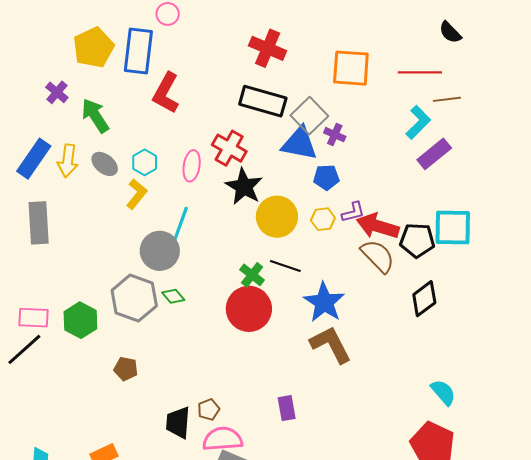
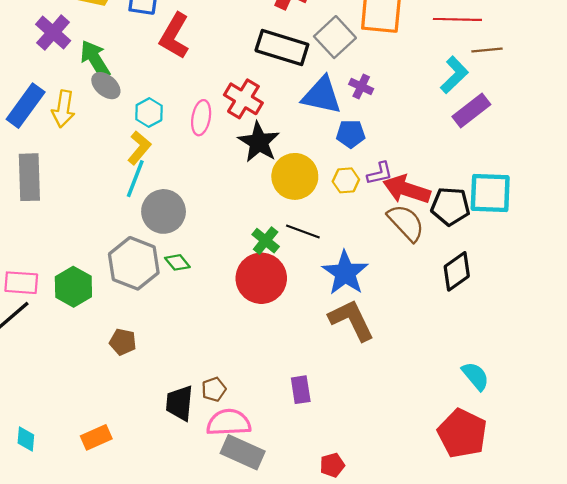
purple cross: (57, 92) -> (53, 32), size x1.4
gray square: (309, 116) -> (335, 37), moved
gray ellipse: (105, 164) -> (106, 86), moved
cyan line: (181, 224) -> (135, 179), moved

